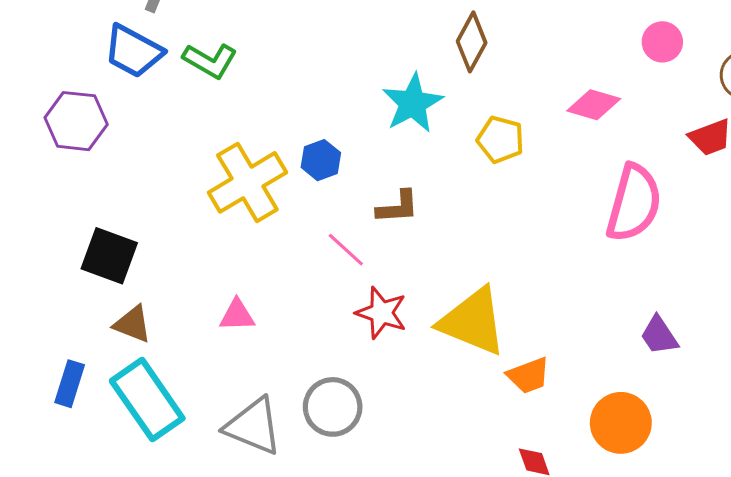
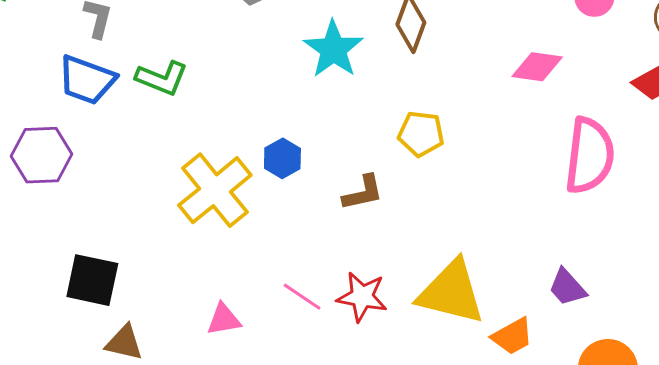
cyan star: (413, 103) -> (333, 49), moved
yellow pentagon: (500, 139) -> (421, 134), moved
pink line: (346, 250) -> (302, 297), moved
purple trapezoid: (659, 335) -> (567, 287), moved

